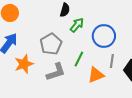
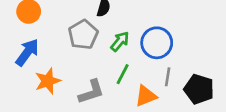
green arrow: (77, 25) -> (120, 41), moved
gray pentagon: (51, 44) -> (83, 35), moved

